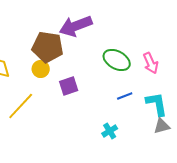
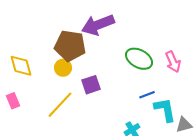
cyan L-shape: (157, 104) -> (165, 110), moved
yellow line: (21, 106) -> (60, 105), moved

